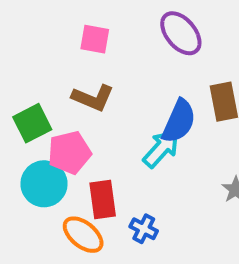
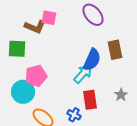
brown L-shape: (93, 98) -> (35, 27), moved
green square: (32, 123) -> (17, 49), moved, turned 30
red rectangle: (103, 199) -> (90, 100), moved

